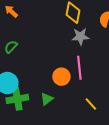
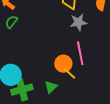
green semicircle: (11, 47) -> (11, 22), moved
yellow line: (91, 104) -> (70, 73), moved

